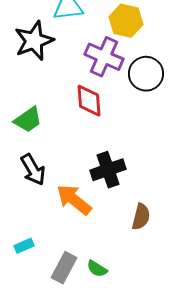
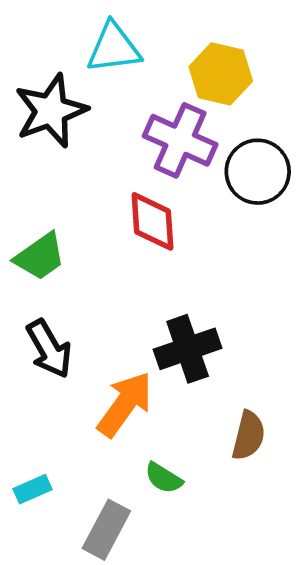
orange arrow: (74, 200) -> (125, 404), turned 87
green semicircle: (97, 269) -> (164, 478), moved

